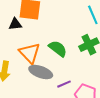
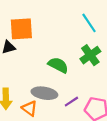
orange triangle: (30, 53) -> (30, 108), moved, size x0.7

